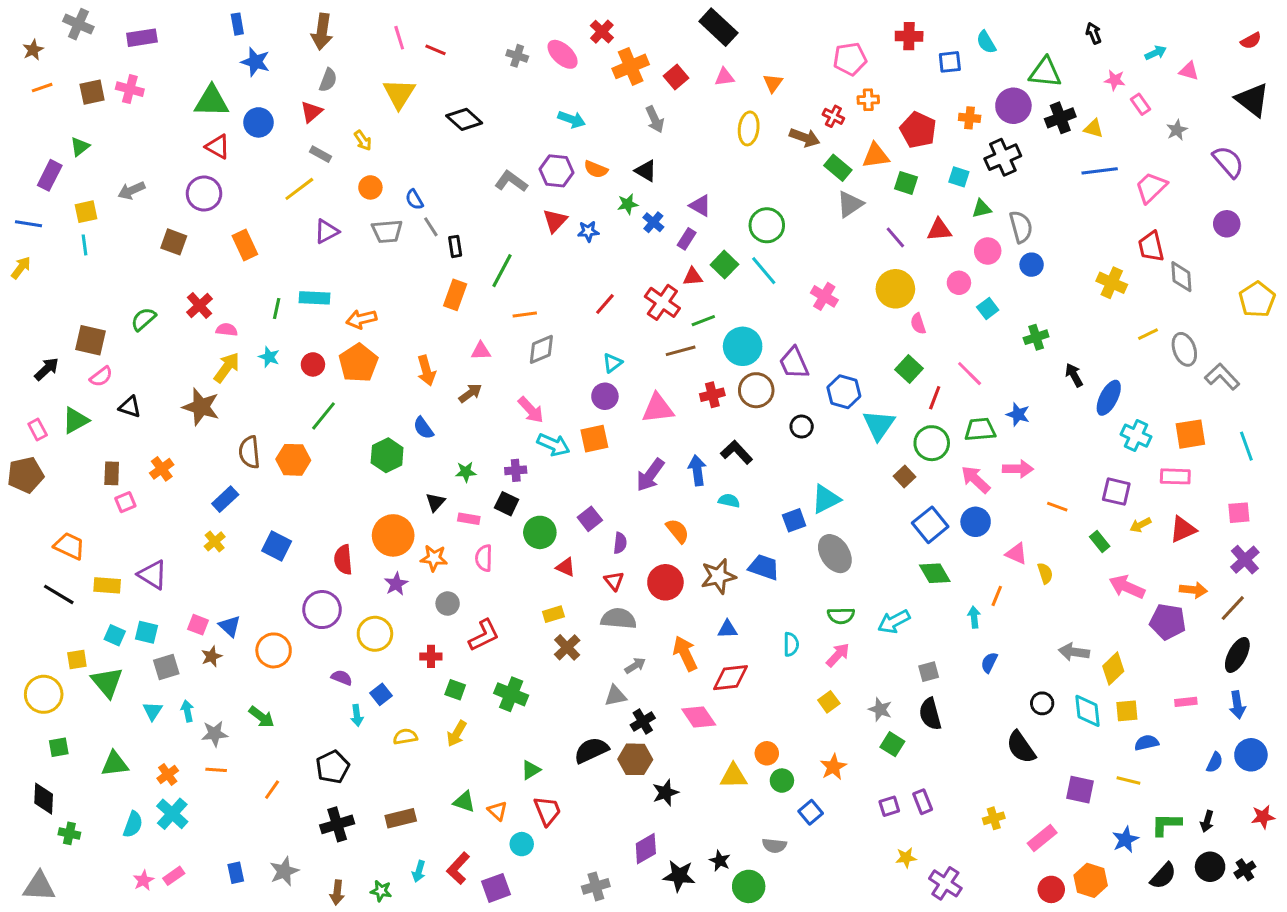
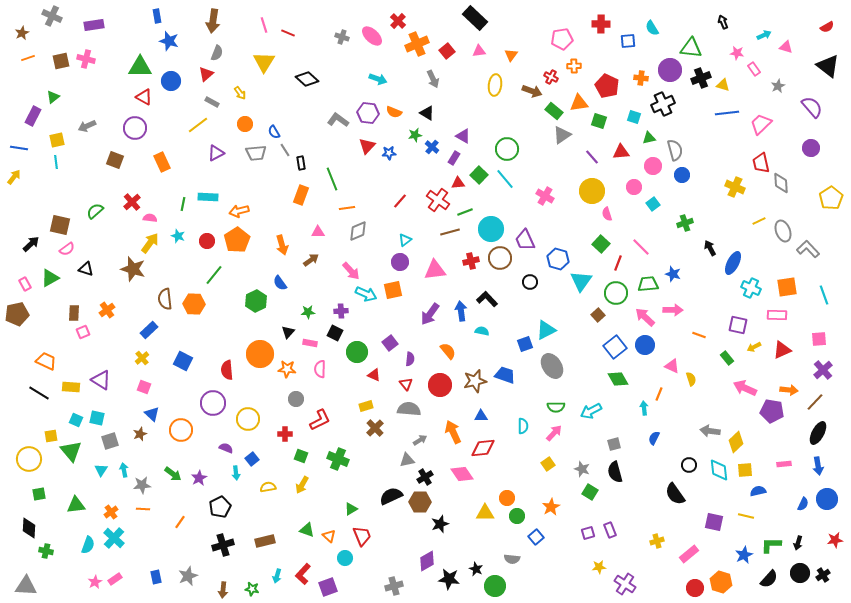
green line: (502, 271) -> (332, 179), turned -50
purple star: (396, 584) -> (199, 478), moved
pink square: (198, 625) -> (144, 387), moved

